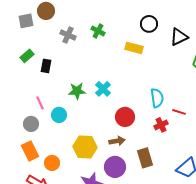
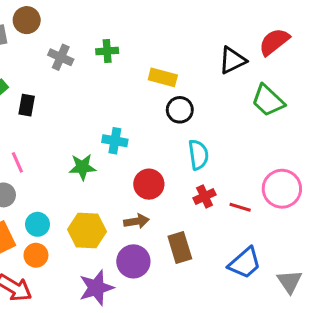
black circle: (149, 24) -> (180, 110), moved
green cross: (98, 31) -> (107, 51), turned -32
cyan cross: (103, 89) -> (115, 141), turned -35
green star: (77, 91) -> (82, 167), moved
red line: (179, 112) -> (240, 207), moved
cyan circle: (59, 115) -> (37, 224), moved

